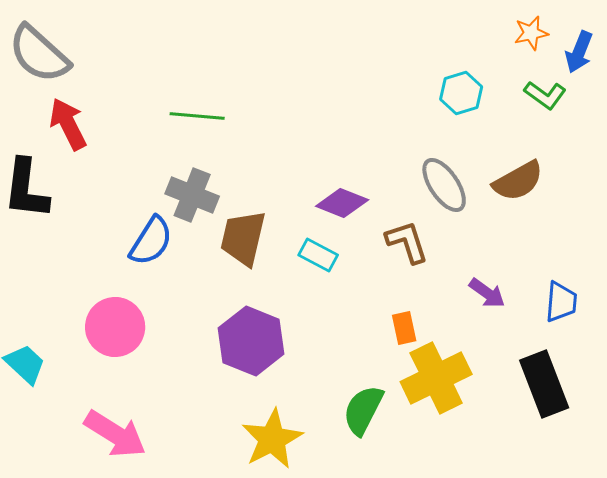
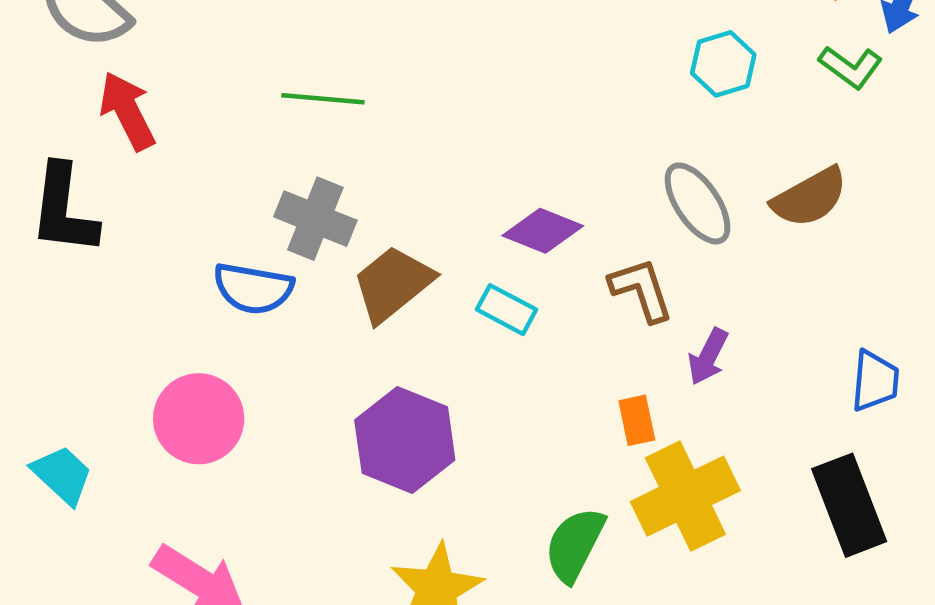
brown trapezoid: (243, 238) -> (393, 284), turned 38
blue semicircle: (151, 241) -> (253, 288), turned 68
purple arrow: (487, 293) -> (708, 357), moved, turned 81

